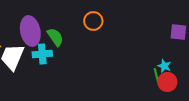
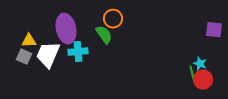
orange circle: (93, 21) -> (113, 19), moved
green semicircle: (55, 37) -> (104, 35), moved

